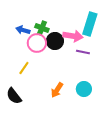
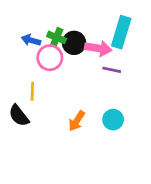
black circle: (55, 41) -> (74, 43), moved
yellow line: (24, 68) -> (32, 91), turned -32
black semicircle: (14, 96) -> (19, 116), moved

